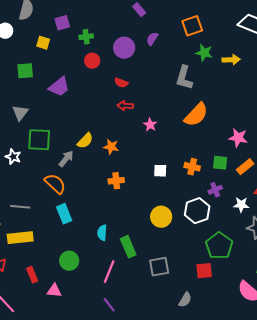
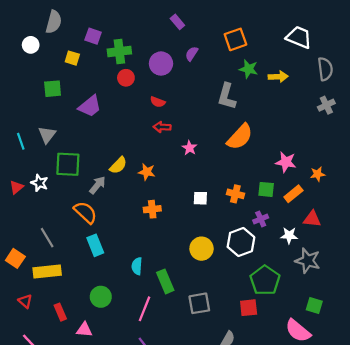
purple square: (62, 23) -> (93, 36), turned 35
green cross: (86, 37) -> (119, 51), size x1.5
gray line: (20, 207) -> (47, 238), turned 54

